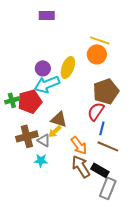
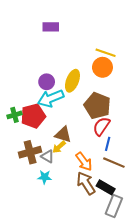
brown pentagon: (106, 91) -> (97, 106), moved, turned -30

